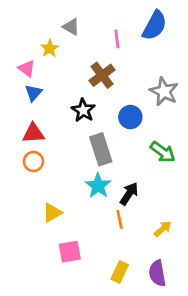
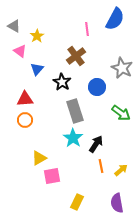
gray triangle: (71, 27) -> (14, 26), moved
blue triangle: (33, 93) -> (37, 69), moved
orange line: (120, 219) -> (101, 166), moved
pink square: (70, 252) -> (52, 176), moved
yellow rectangle: (120, 272) -> (77, 202), moved

